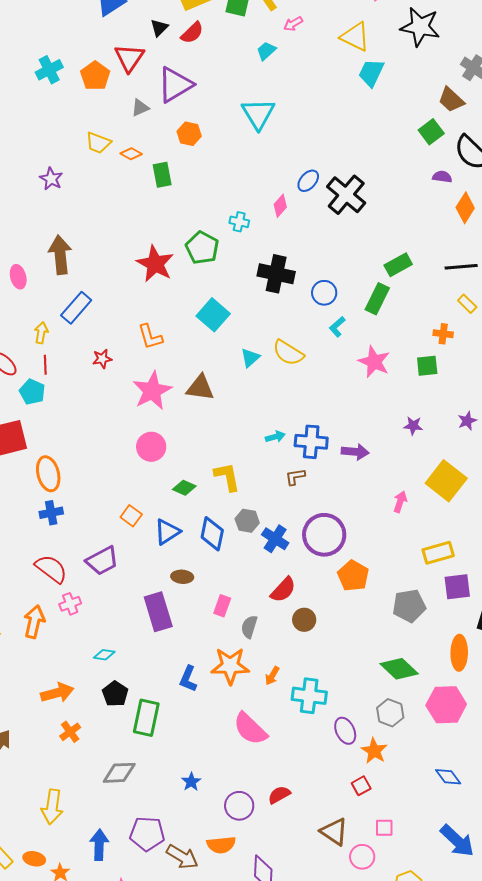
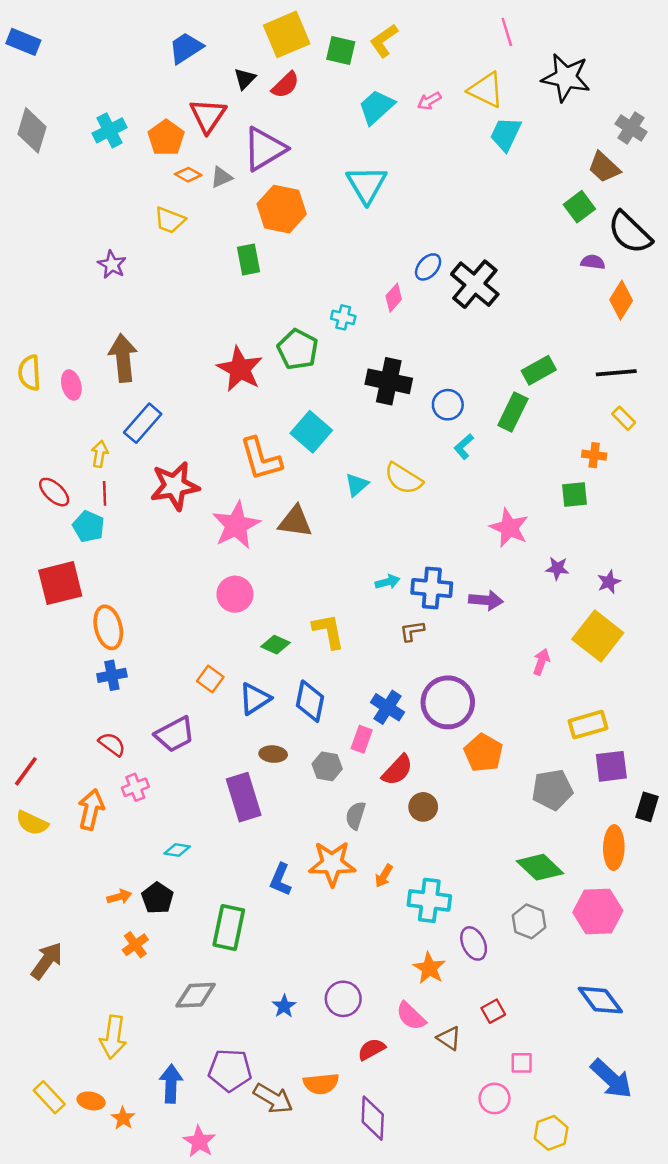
pink arrow: (293, 24) -> (429, 101), moved
cyan trapezoid: (266, 51) -> (376, 107), size x1.5
orange hexagon: (189, 134) -> (282, 209), size x1.6
orange diamond: (131, 154) -> (188, 175), moved
orange L-shape: (150, 337) -> (261, 459), moved, size x1.4
red star: (102, 359) -> (175, 486), size x2.0
pink star: (374, 362) -> (509, 528), moved
purple star: (467, 421) -> (609, 582), moved
gray hexagon: (247, 521) -> (327, 766), moved
red semicircle: (51, 569) -> (112, 744), size x0.7
pink rectangle: (222, 606) -> (362, 739), moved
orange arrow: (57, 693) -> (119, 897), size x0.6
black pentagon: (115, 694) -> (157, 898), moved
pink semicircle: (250, 729) -> (411, 1016), moved, size x0.7
orange star: (374, 751) -> (429, 968), moved
blue diamond: (448, 777) -> (600, 1000), size x1.4
red semicircle: (279, 795) -> (371, 1049), moved
purple circle: (239, 806) -> (343, 999), moved
brown triangle: (334, 832) -> (449, 1038), moved, size x0.7

